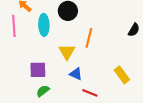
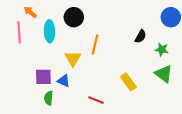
blue triangle: (76, 74) -> (64, 81), moved
green semicircle: (43, 91) -> (49, 98), turned -48

